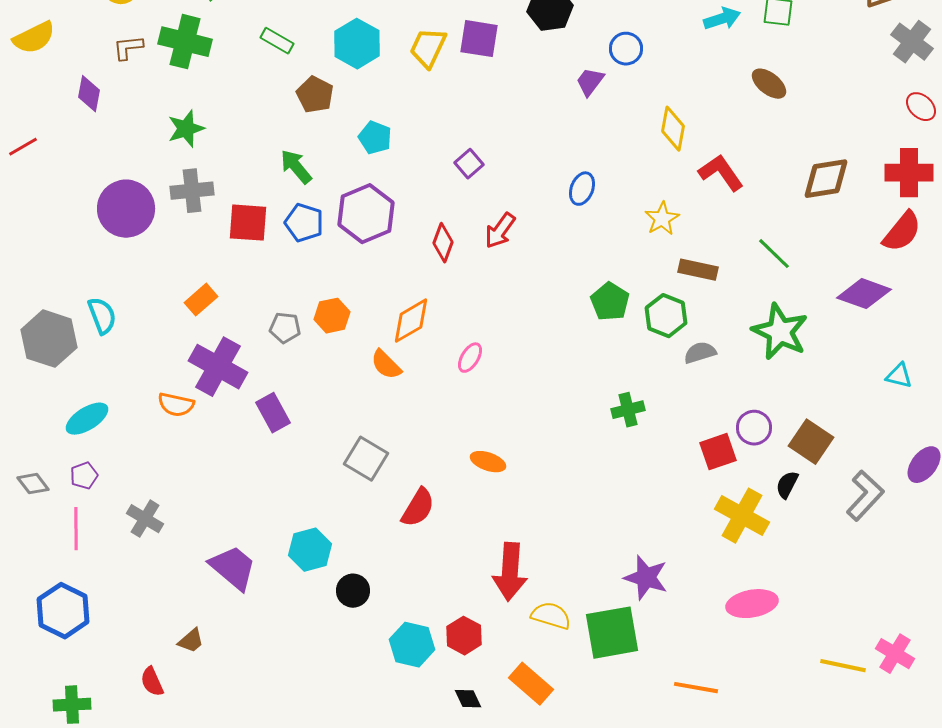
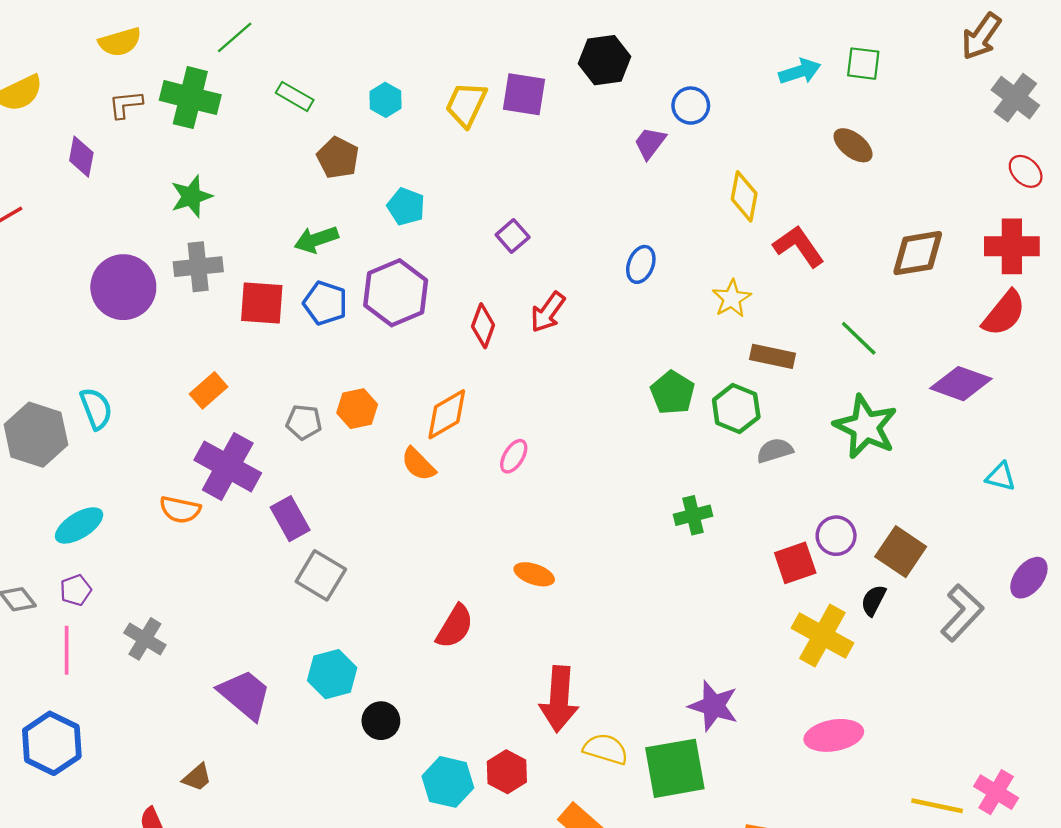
cyan hexagon: (357, 44) -> (385, 100), size x0.6
green arrow: (296, 167) -> (316, 239), turned -69
gray square: (366, 459) -> (321, 575), moved

